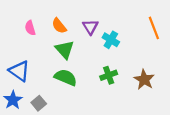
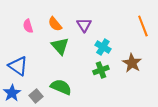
cyan cross: (111, 40) -> (103, 47), moved
green semicircle: (66, 77) -> (61, 87), moved
brown star: (144, 80) -> (132, 63), moved

